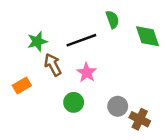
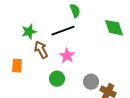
green semicircle: (113, 19) -> (75, 11), moved
orange rectangle: (22, 86) -> (17, 66), turned -56

